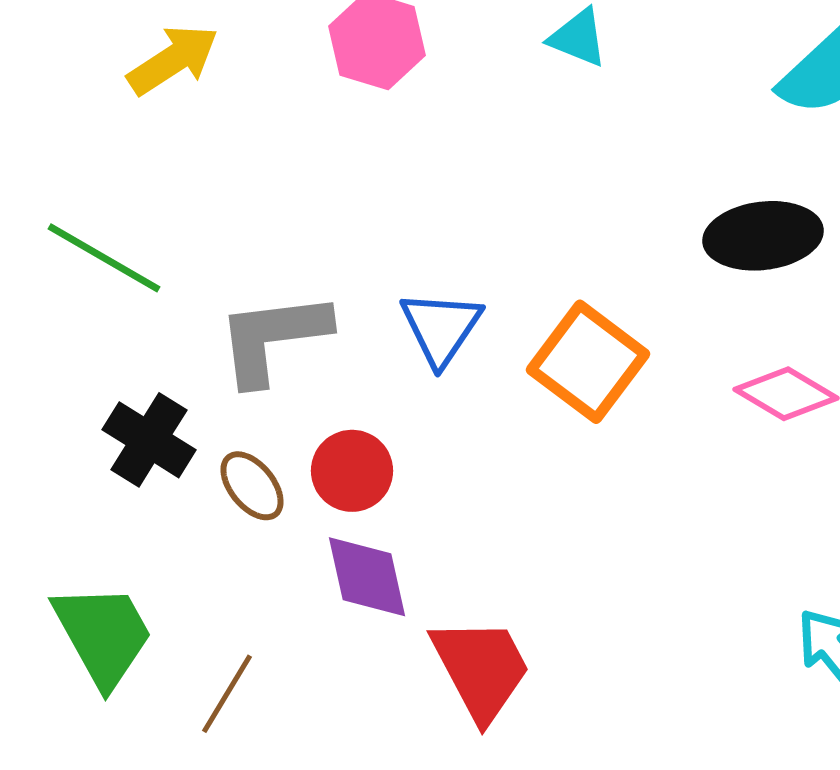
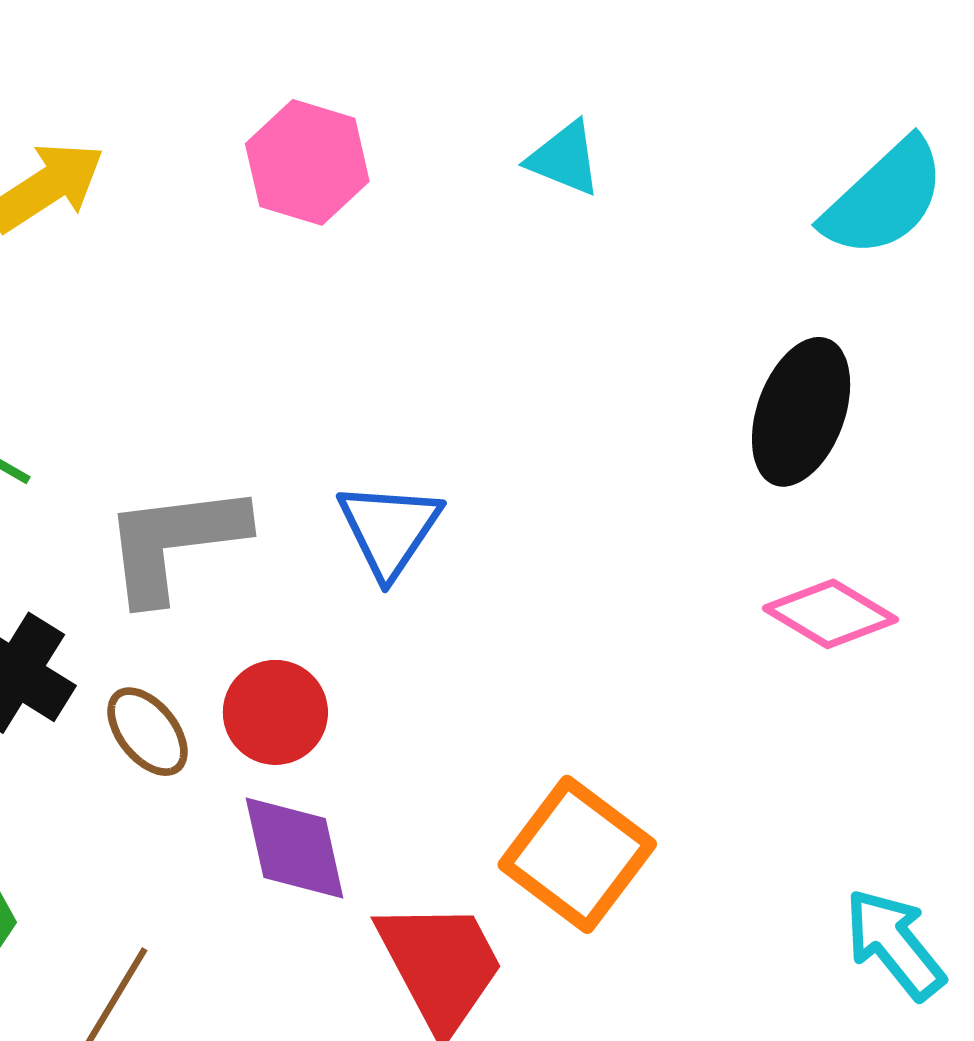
black ellipse: (763, 236) -> (801, 412), turned -63
orange square: (588, 362) -> (577, 854), moved

